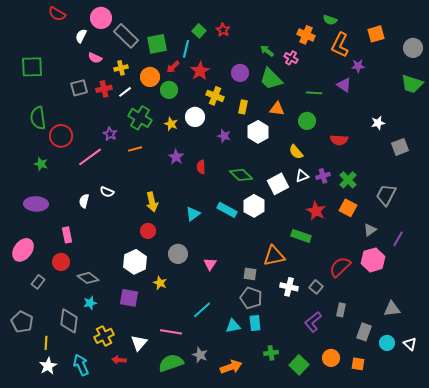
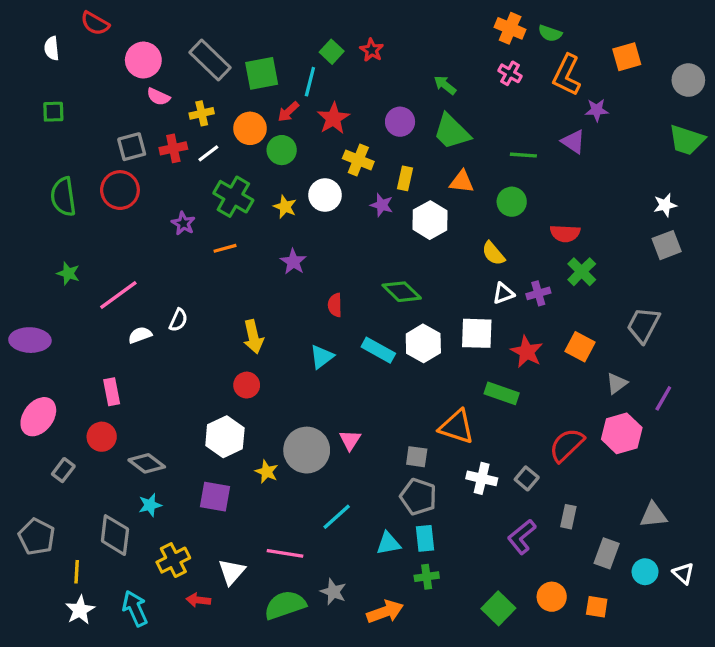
pink circle: (101, 18) -> (143, 60), moved
orange cross: (306, 35) -> (510, 28), moved
white semicircle: (81, 36) -> (52, 48), moved, turned -32
pink cross: (291, 58) -> (510, 73), moved
green square: (32, 67) -> (53, 112), size x0.6
white star: (378, 123) -> (665, 205), moved
red circle: (61, 136) -> (120, 190), moved
purple star: (224, 136) -> (382, 205), moved
pink line: (90, 157) -> (118, 295), moved
red semicircle: (201, 167) -> (335, 305), moved
green cross: (348, 180) -> (582, 272), moved
white square: (278, 184) -> (477, 333), moved, turned 30
white semicircle: (107, 192) -> (178, 320), turned -88
white semicircle: (84, 201) -> (140, 335), turned 56
purple ellipse: (36, 204) -> (30, 340), moved
gray circle: (178, 254) -> (307, 450), moved, size x1.4
orange triangle: (274, 256) -> (457, 427), turned 30
green cross: (271, 353) -> (427, 577), moved

